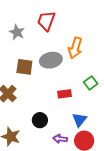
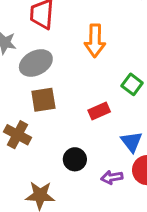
gray ellipse: (51, 60) -> (36, 63), moved
brown square: (24, 67) -> (43, 100), moved

